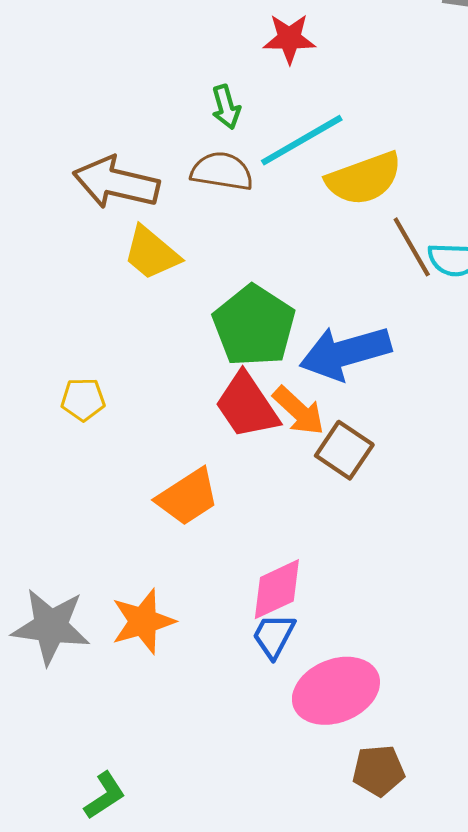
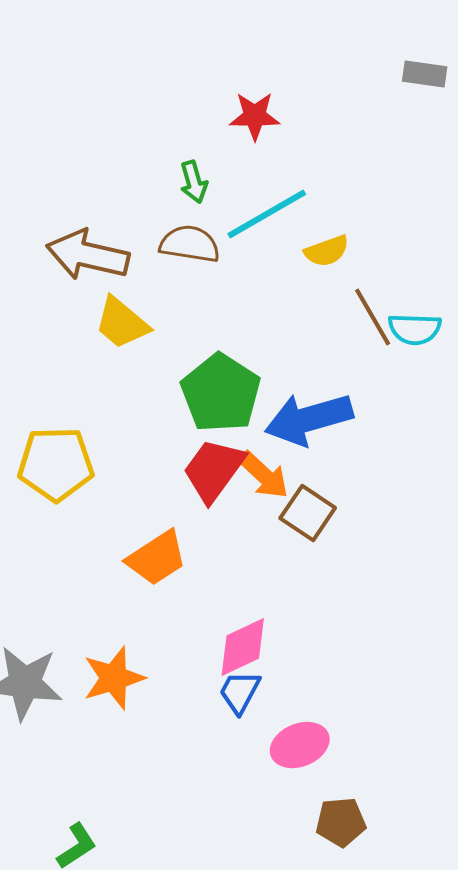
yellow semicircle: (364, 179) -> (327, 251), size x0.6
yellow pentagon: (83, 399) -> (56, 464), size x1.8
red trapezoid: (247, 406) -> (214, 470), turned 70
pink ellipse: (336, 691) -> (300, 745), size x0.7

